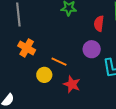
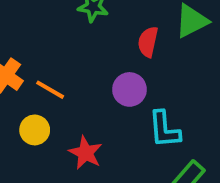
orange line: (59, 62) -> (50, 90), moved

